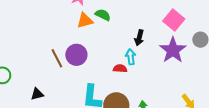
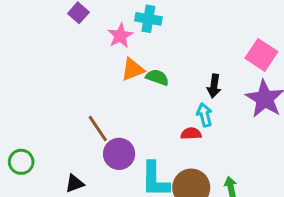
green semicircle: (103, 15) -> (157, 77), moved
purple circle: (76, 55) -> (119, 154), moved

